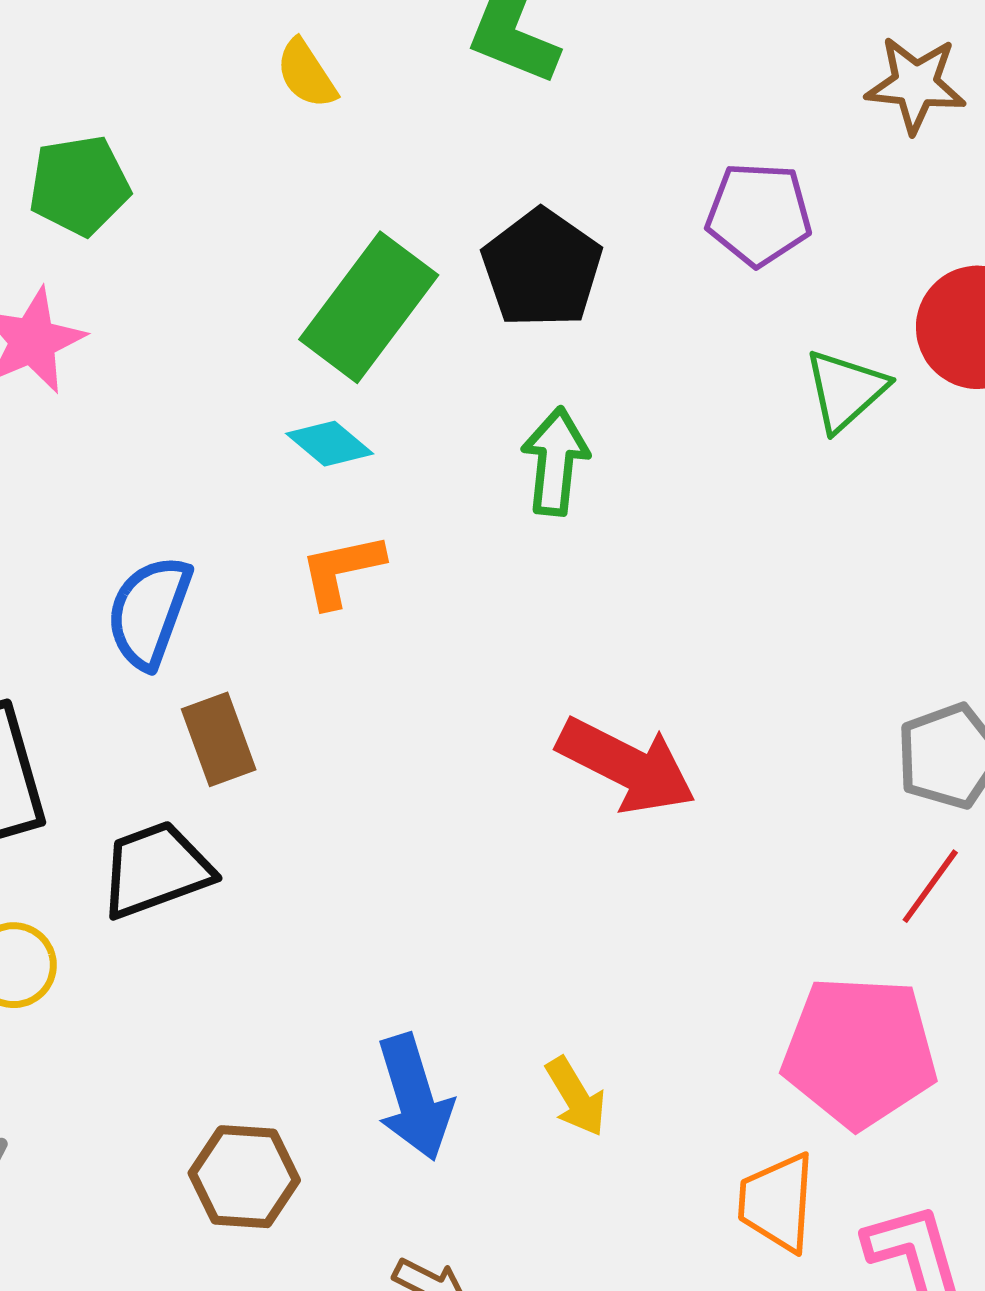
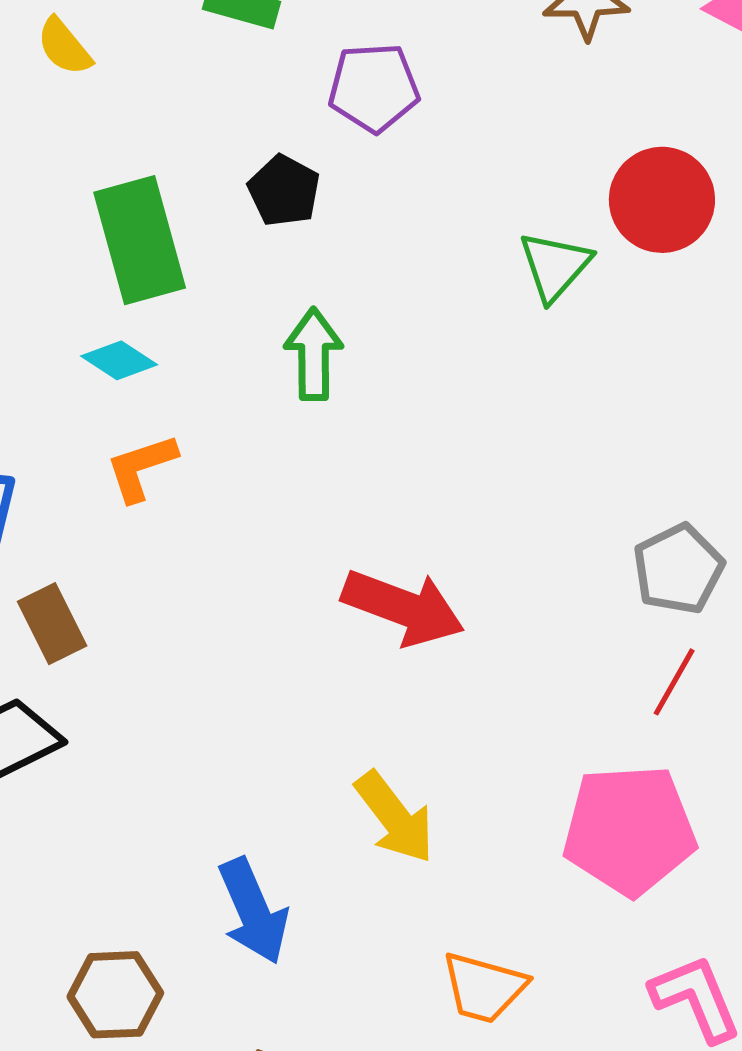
purple pentagon: (759, 214) -> (374, 88), moved
black pentagon: (542, 268) -> (284, 191), size x0.7
green rectangle: (369, 307) -> (140, 240), turned -46
yellow arrow: (576, 1097) -> (395, 817), moved, size x1.4
orange trapezoid: (777, 1202) -> (484, 988), moved, turned -72

